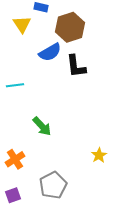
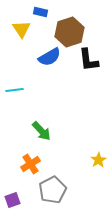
black L-shape: (76, 66) -> (88, 60), moved
orange cross: (15, 159) -> (30, 164), moved

